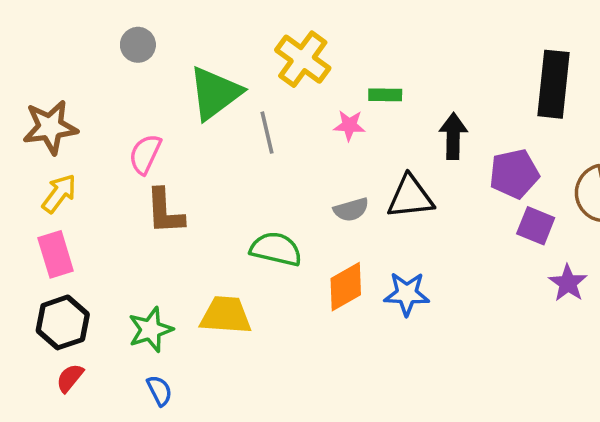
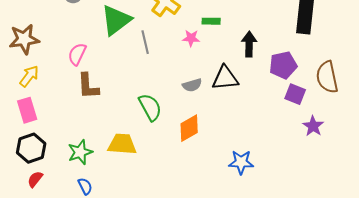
green semicircle: (276, 249) -> (150, 107), turned 48
blue star: (407, 294) -> (241, 162), moved

